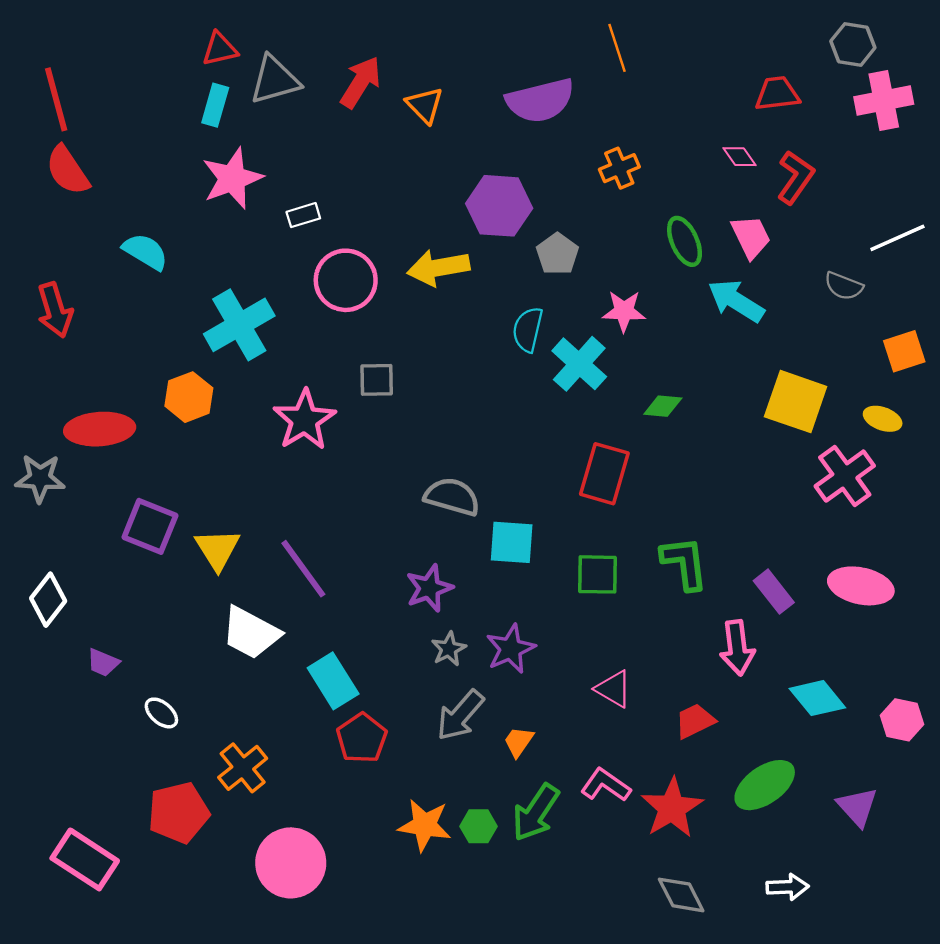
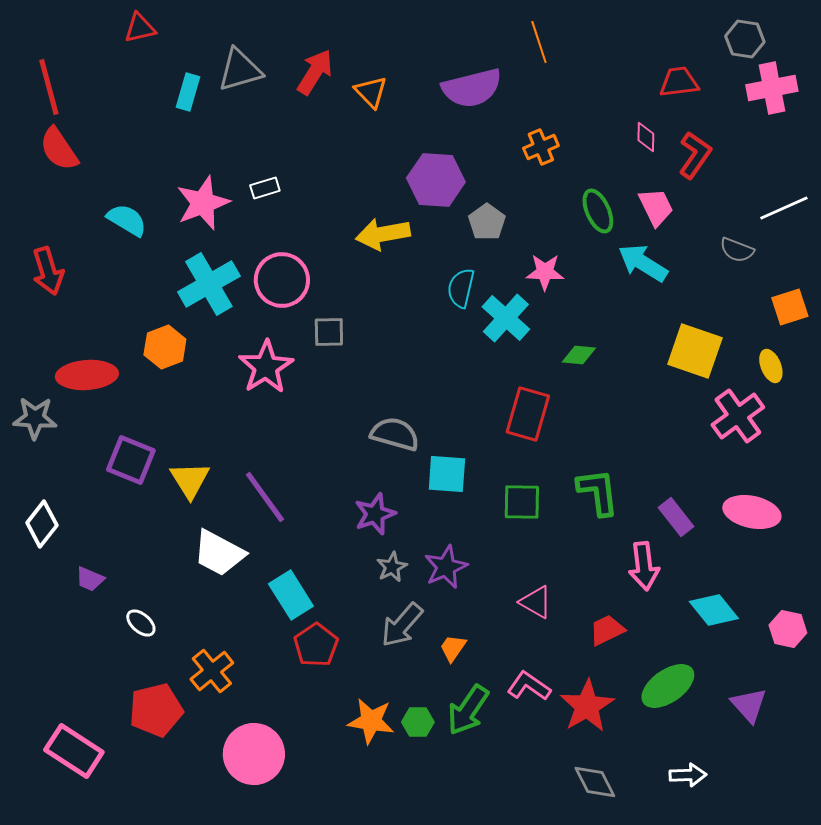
red triangle: (220, 49) -> (140, 28), moved
pink diamond: (739, 157) -> (646, 137), turned 36
pink star: (232, 178) -> (203, 203), moved
pink circle: (346, 280) -> (282, 280), moved
yellow ellipse: (883, 419) -> (771, 366), turned 48

